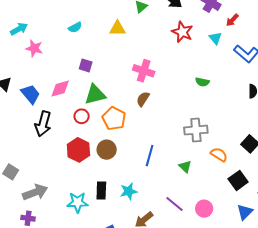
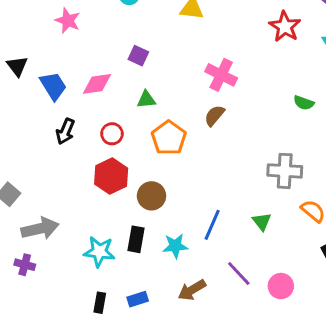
green triangle: (95, 95) -> (146, 100), size x0.6
red circle: (82, 116) -> (112, 134), moved
black arrow: (43, 124) -> (65, 131), size x0.7
brown circle: (107, 150) -> (152, 196), moved
blue line: (150, 156) -> (212, 225), moved

